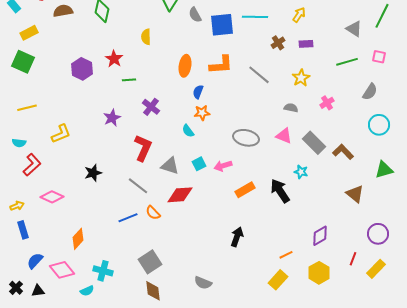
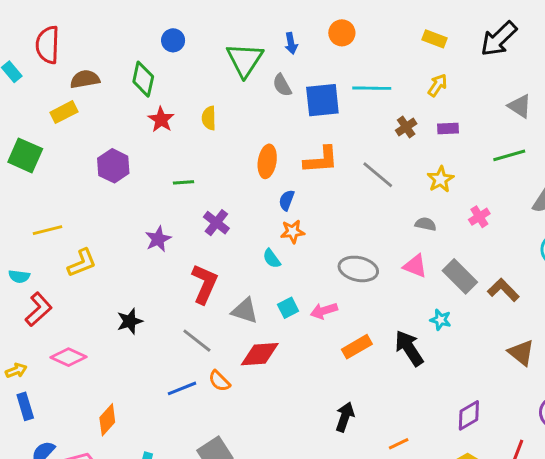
yellow rectangle: (29, 33) -> (64, 112), moved
red star: (114, 59) -> (161, 120), moved
yellow line: (27, 108) -> (48, 230), moved
orange line: (286, 255) -> (399, 444), moved

